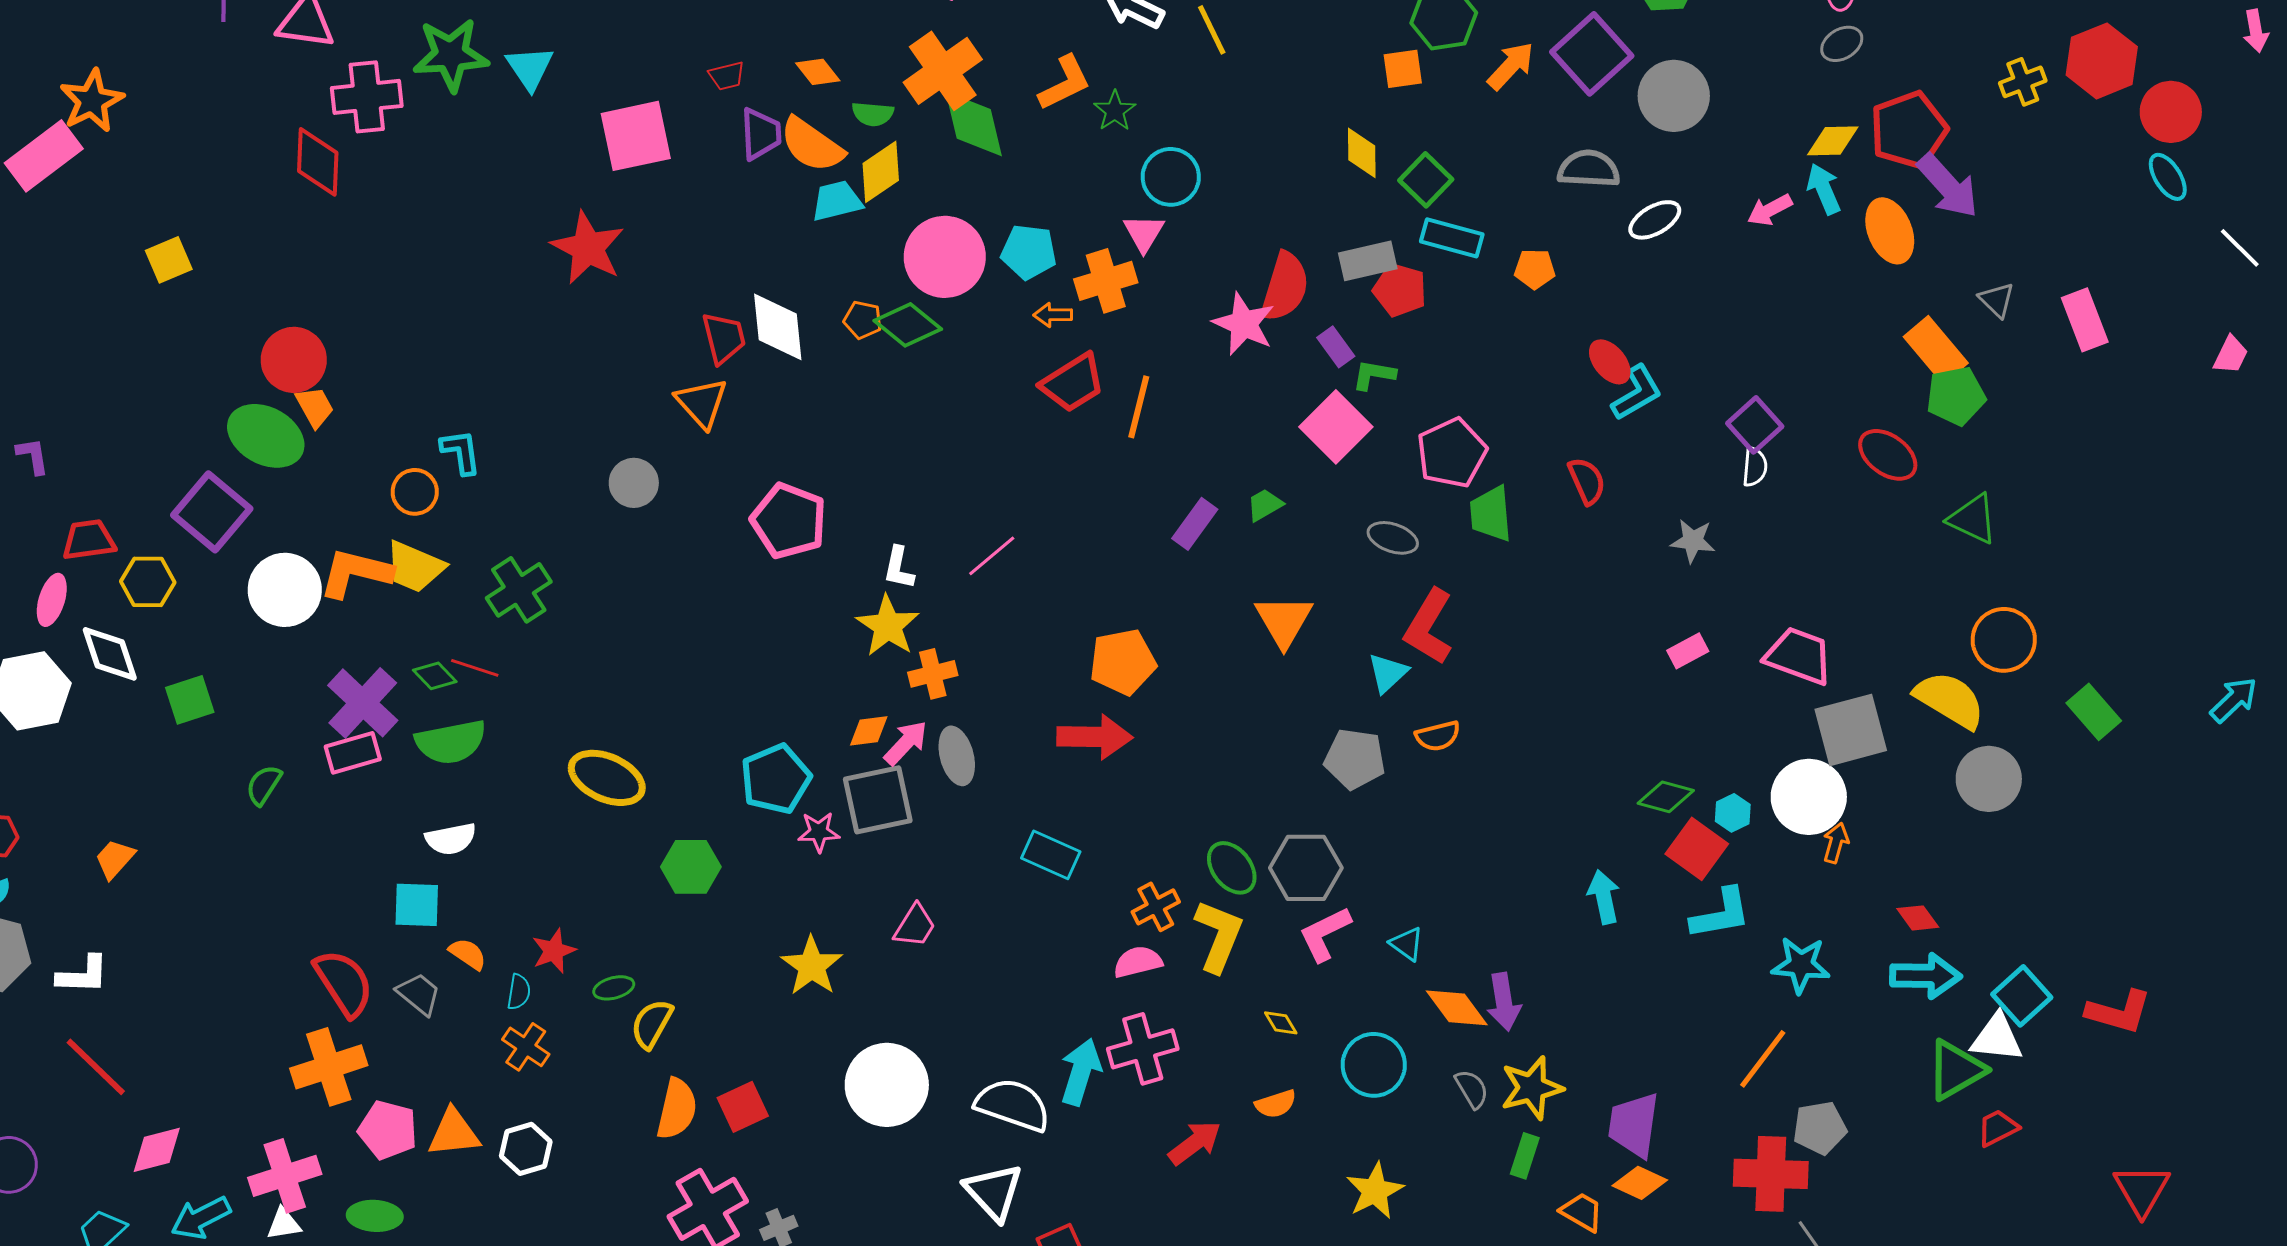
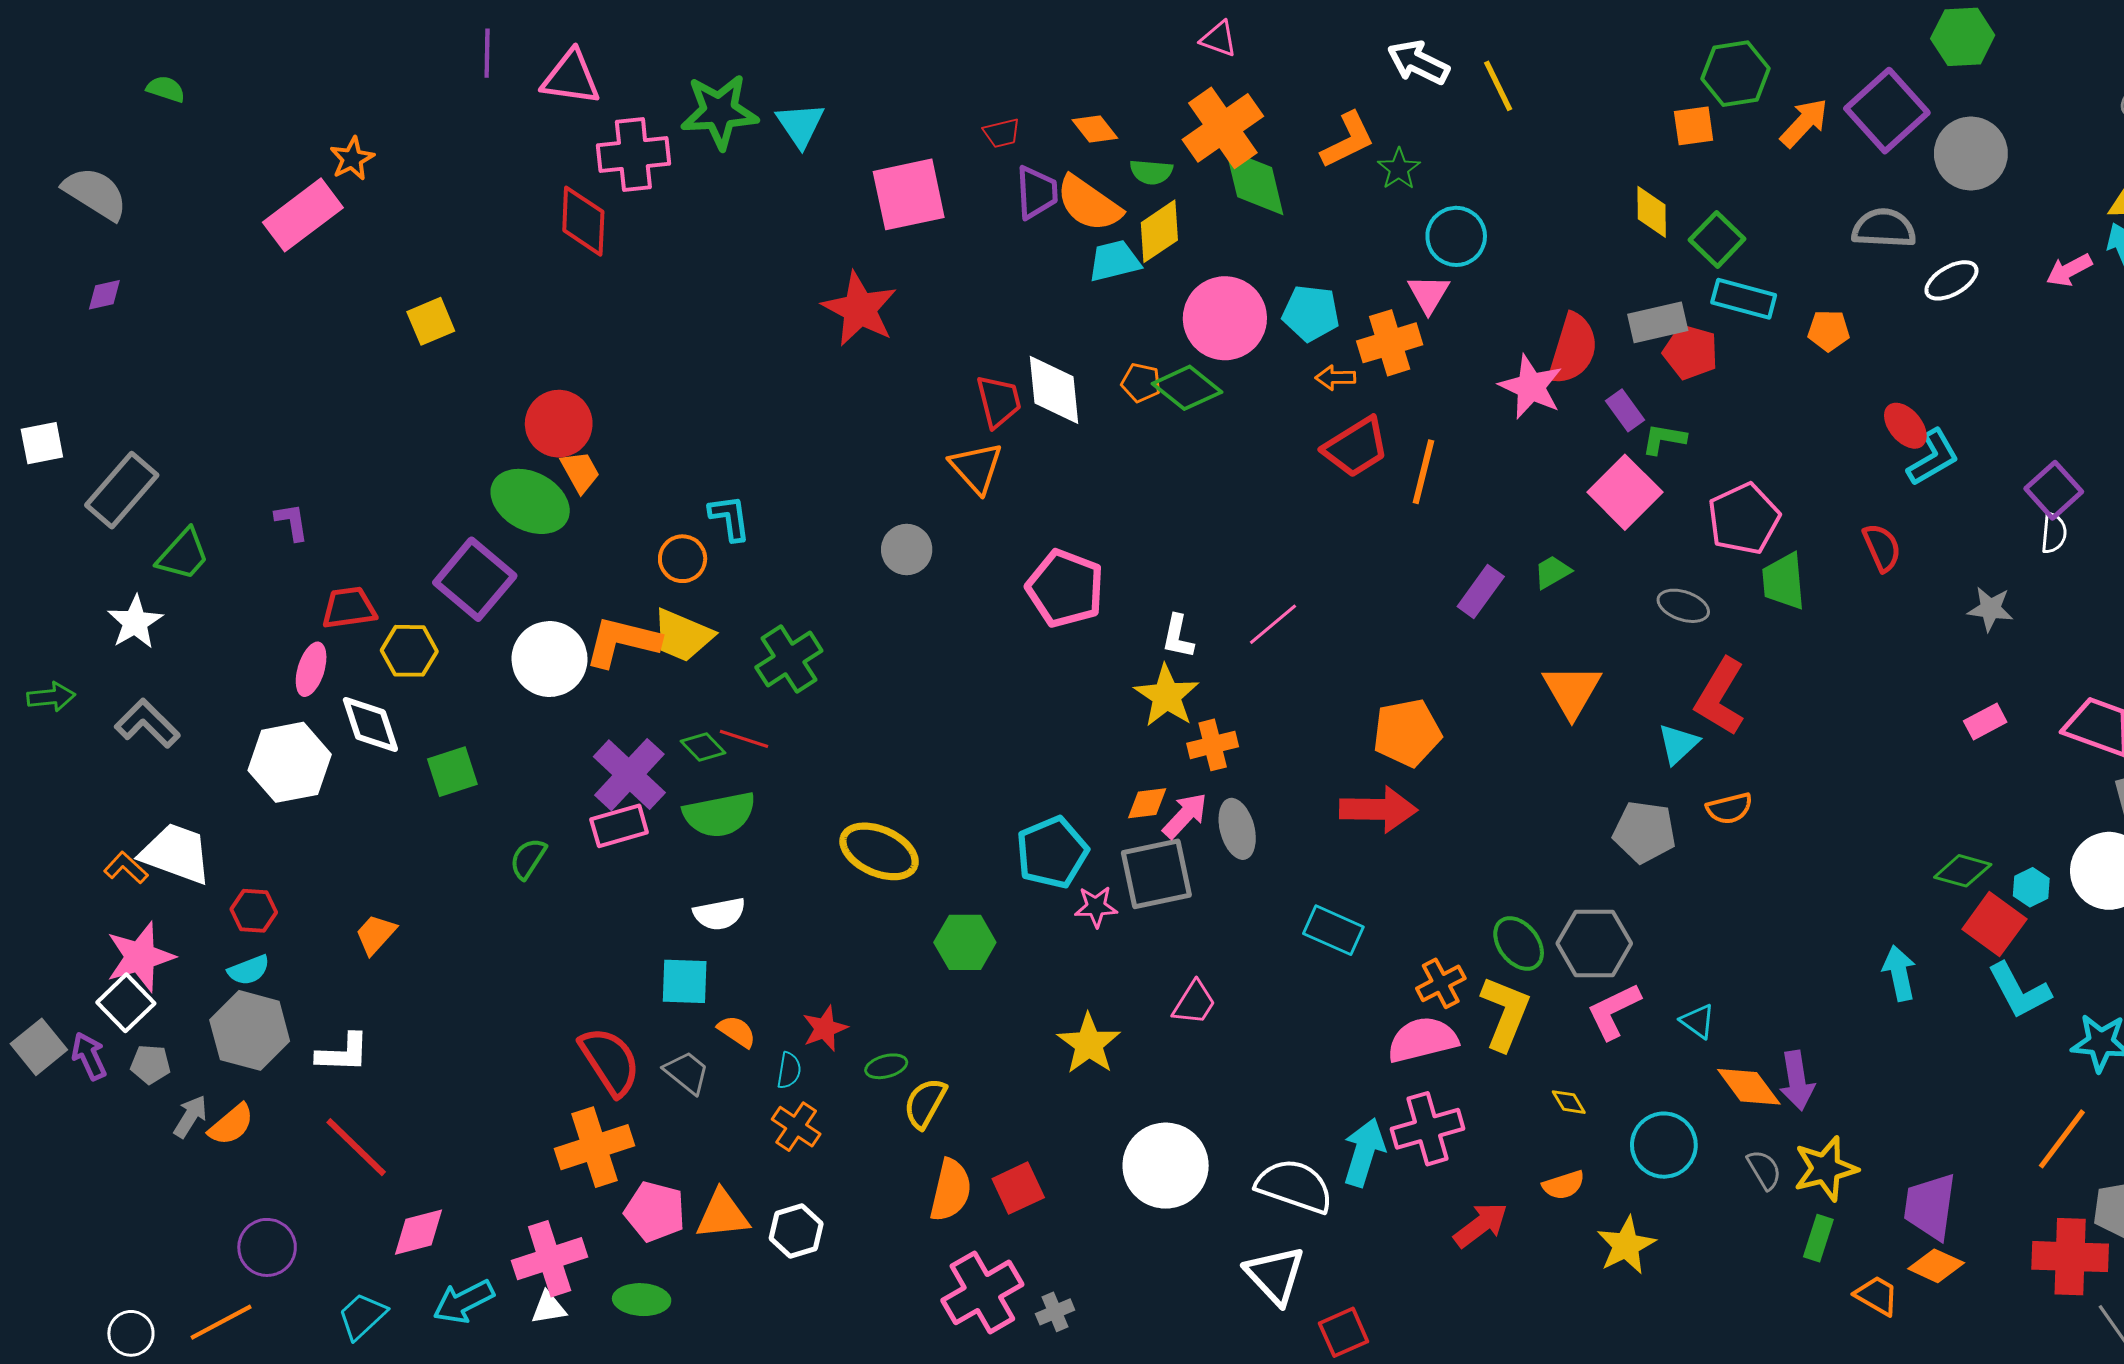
orange star: (92, 101) -> (352, 159), size x0.7
cyan L-shape: (1721, 914) -> (2019, 991), turned 72
pink semicircle: (1138, 962) -> (1422, 1040), size x1.4
yellow star: (1375, 1191) -> (1626, 1245), moved

